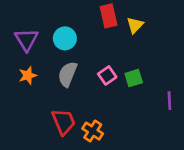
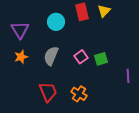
yellow triangle: (135, 25) -> (104, 11), moved
cyan circle: (65, 38) -> (56, 22), moved
orange cross: (93, 131) -> (79, 94), moved

